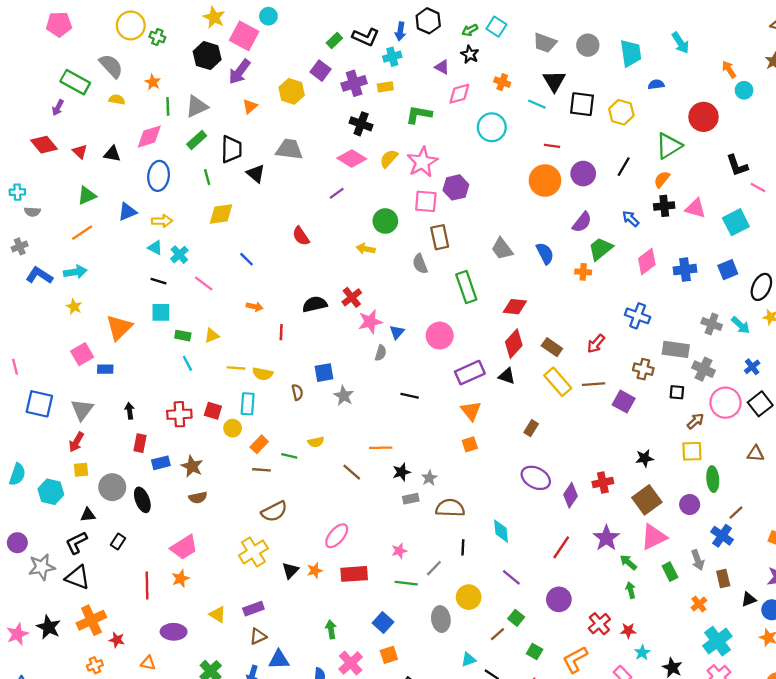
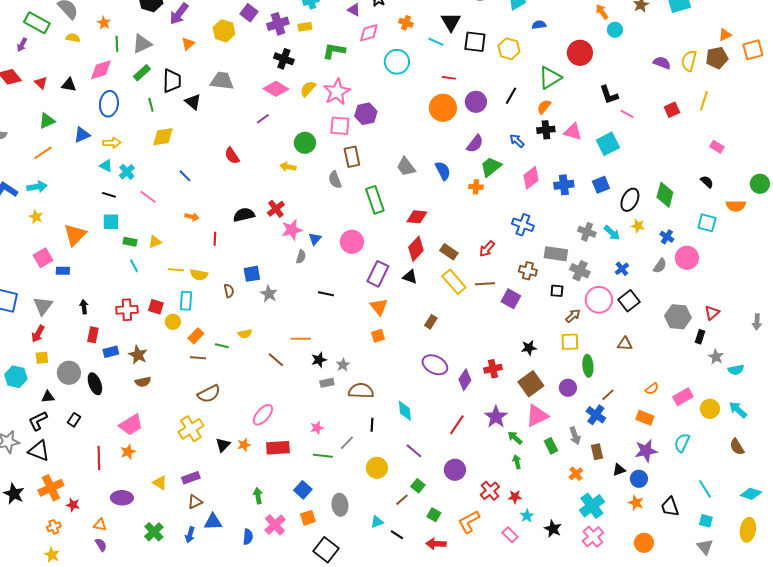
purple rectangle: (470, 373) -> (378, 274), turned -40
gray ellipse: (441, 619) -> (340, 505), moved

